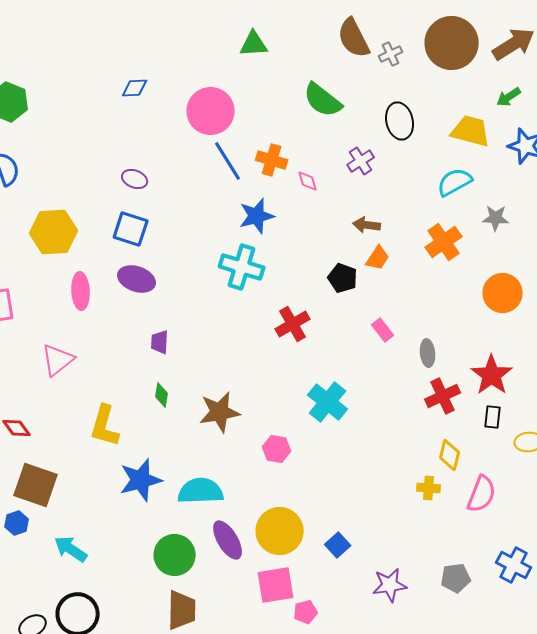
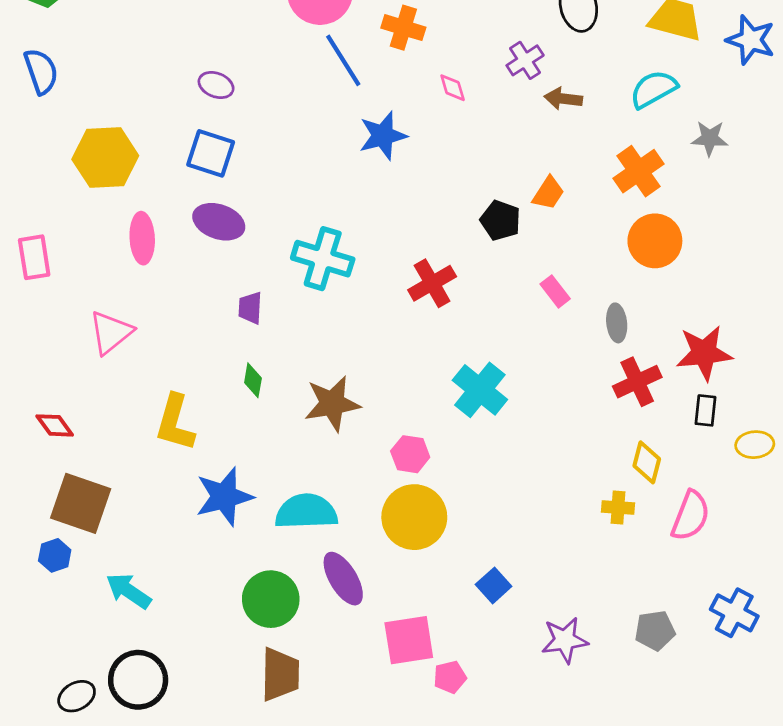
orange cross: (272, 160) -> (403, 28), moved
brown arrow: (367, 225) -> (563, 99), moved
cyan cross: (242, 267) -> (323, 259), moved
orange circle: (503, 293) -> (655, 241), moved
red star: (492, 375) -> (704, 353), turned 30
yellow circle: (280, 531) -> (414, 517), moved

